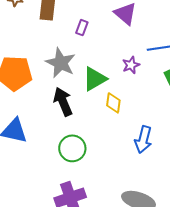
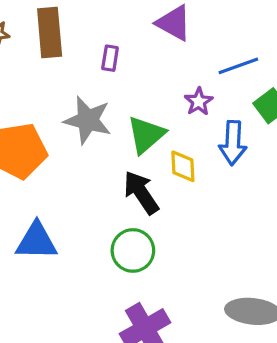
black arrow: (63, 102) -> (141, 192), moved
blue arrow: (143, 140) -> (233, 143), moved

